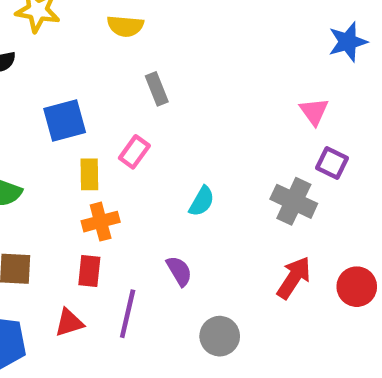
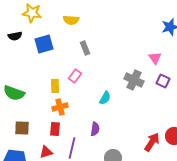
blue square: (65, 120) -> (44, 44), moved
gray cross: (294, 201) -> (134, 80), moved
purple semicircle: (179, 271) -> (95, 129), turned 40
red arrow: (294, 278) -> (152, 142), moved

